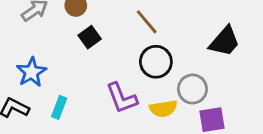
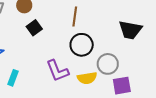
brown line: (147, 22) -> (75, 16), turned 48
black trapezoid: (225, 41) -> (130, 30), turned 60

